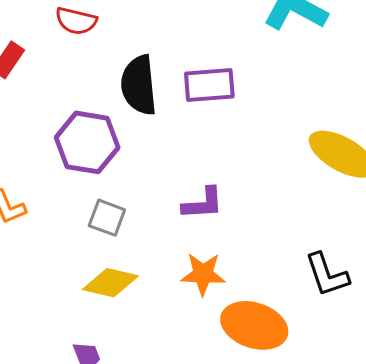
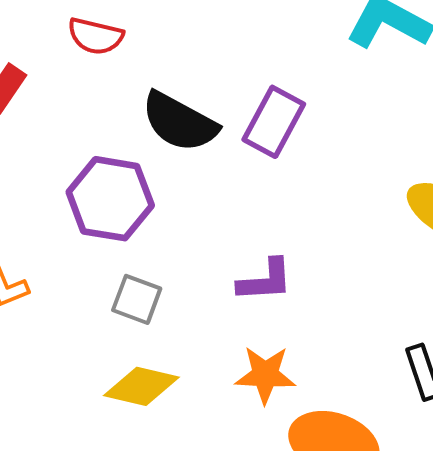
black semicircle: (139, 85) -> (179, 122), turned -56
purple rectangle: (209, 85) -> (274, 122), turned -57

